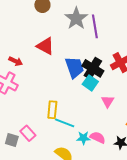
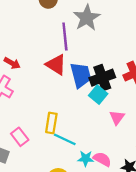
purple line: (95, 26) -> (65, 37), moved
red triangle: (45, 46) -> (56, 65), moved
black cross: (93, 68) -> (102, 78), turned 35
pink rectangle: (28, 133) -> (20, 137), moved

